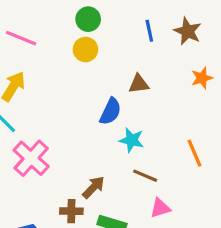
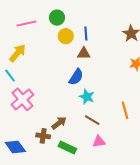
green circle: (88, 19) -> (57, 18), moved
blue line: (149, 31) -> (86, 33), moved
pink line: (21, 38) -> (27, 24), turned -42
brown triangle: (139, 84) -> (84, 53), moved

